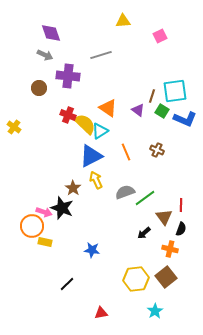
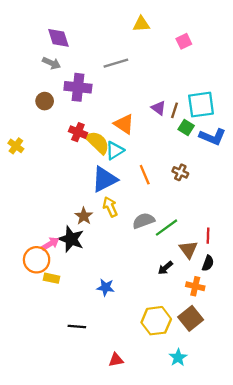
purple triangle: (138, 110) -> (158, 108), moved
pink arrow: (44, 212) -> (50, 244), turned -49
black line: (67, 284) -> (77, 326), turned 49

